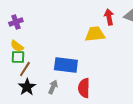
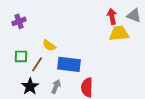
yellow trapezoid: (95, 34) -> (119, 33), moved
yellow semicircle: (17, 46) -> (49, 45), moved
brown line: (25, 69) -> (37, 64), moved

